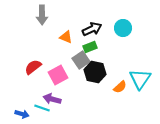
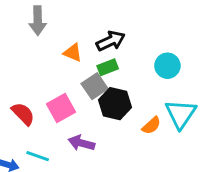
cyan circle: (123, 28) -> (167, 66), moved
red semicircle: (33, 67) -> (23, 114), moved, turned 84
purple arrow: (52, 99) -> (81, 143), moved

